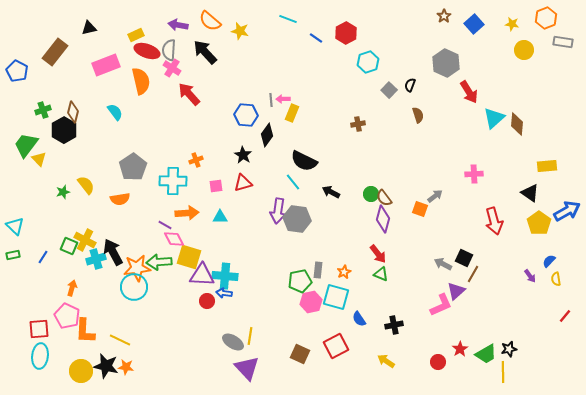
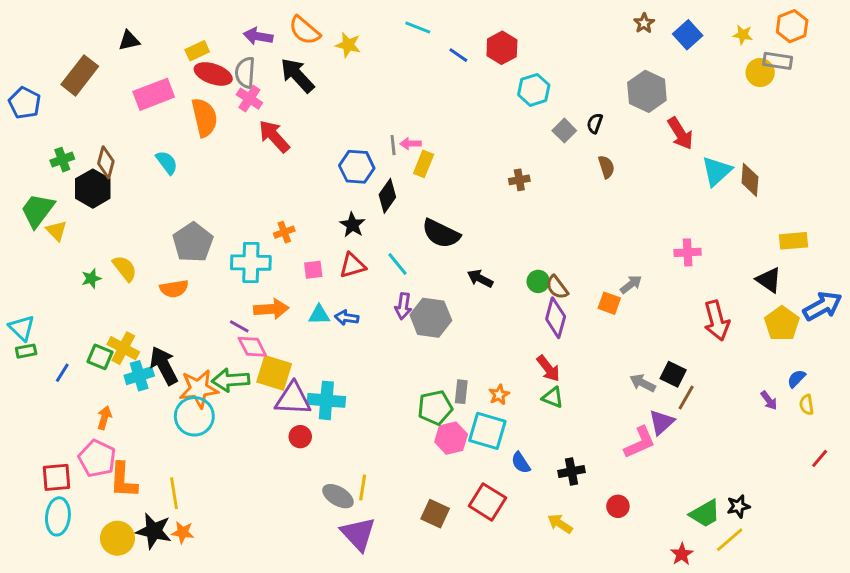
gray rectangle: (563, 42) -> (778, 61), moved
cyan line: (293, 182) -> (397, 264), moved
purple arrow: (278, 211) -> (403, 306), size x0.7
green rectangle: (13, 255) -> (26, 351), moved
blue arrow: (224, 293) -> (347, 318), moved
yellow line: (120, 340) -> (174, 493), turned 55
red square: (336, 346) -> (487, 502), turned -30
red star: (460, 349) -> (682, 554), moved
red circle: (438, 362) -> (618, 506), moved
yellow line: (503, 372) -> (730, 540), turned 50

